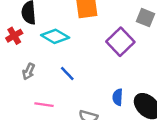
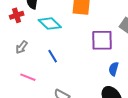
purple square: (120, 42) -> (102, 40), turned 30
blue semicircle: (118, 97) -> (114, 69), moved

